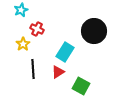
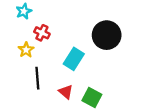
red triangle: (58, 72) -> (66, 92), moved, turned -48

